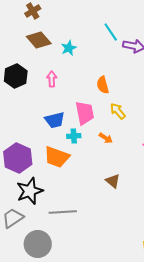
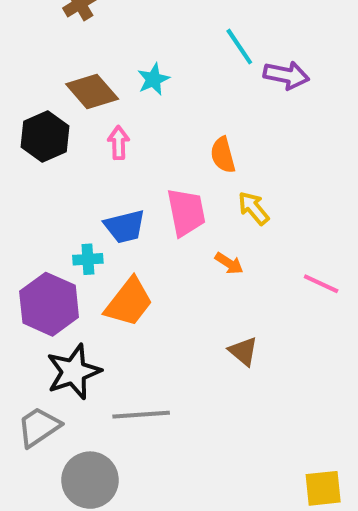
brown diamond: (39, 40) -> (92, 92), moved
cyan cross: (74, 136) -> (88, 259), moved
orange trapezoid: (57, 157) -> (129, 302), turned -72

